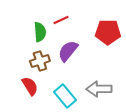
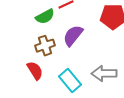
green semicircle: (40, 32) -> (45, 17), turned 66

